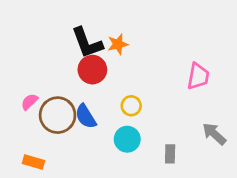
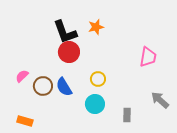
orange star: (118, 44) -> (96, 27), moved
brown circle: (58, 115) -> (43, 86), size x0.7

